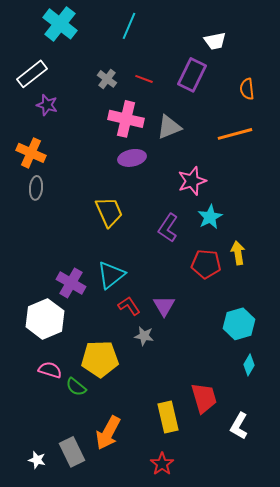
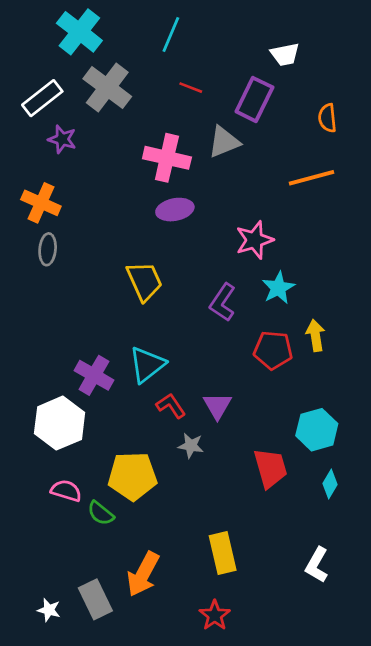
gray cross: (107, 79) -> (107, 88), moved, size x1.8
red line: (144, 79) -> (191, 88), moved
gray triangle: (169, 127) -> (224, 142), moved
red trapezoid: (204, 398) -> (270, 468), moved

